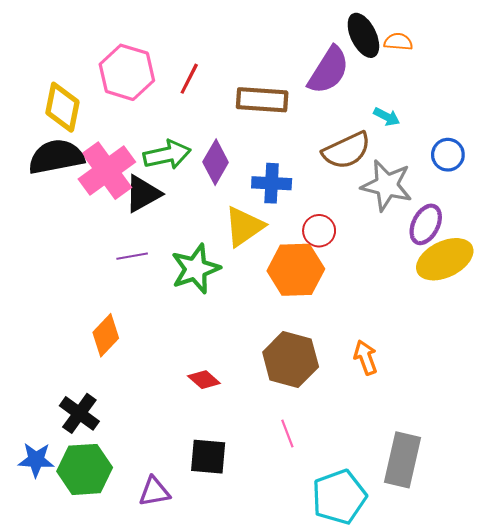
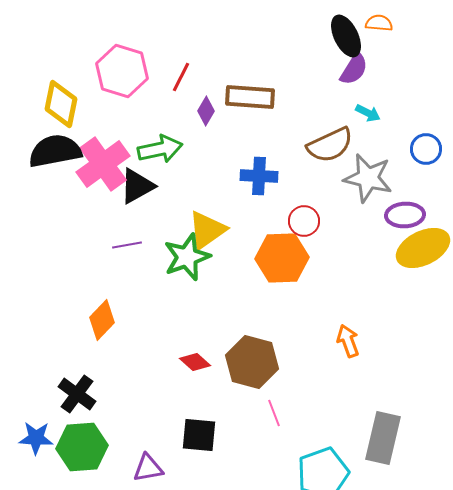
orange semicircle: (398, 42) -> (379, 23), moved
purple semicircle: (329, 70) -> (354, 69), moved, size x0.7
purple diamond: (216, 162) -> (206, 111), moved, size x0.7
purple ellipse: (426, 224) -> (405, 215), turned 60
yellow triangle: (244, 227) -> (207, 230), moved
brown hexagon: (291, 360) -> (252, 362), moved

